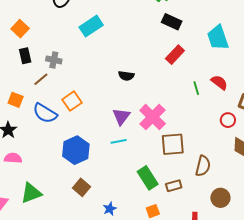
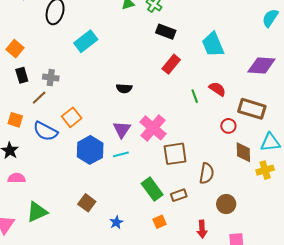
blue hexagon: (76, 150) -> (90, 150), moved

